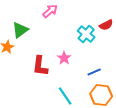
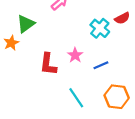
blue line: (94, 72) -> (101, 65), moved

